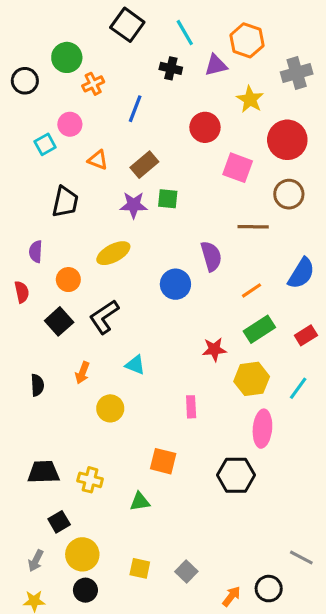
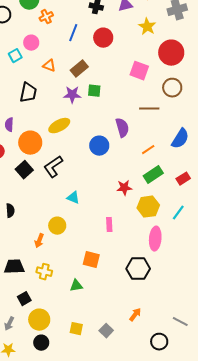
red circle: (205, 127) -> (103, 38), moved
orange circle: (68, 280) -> (30, 143), size x1.5
orange arrow: (82, 373) -> (39, 241), moved
orange arrow: (231, 596) -> (135, 315), moved

